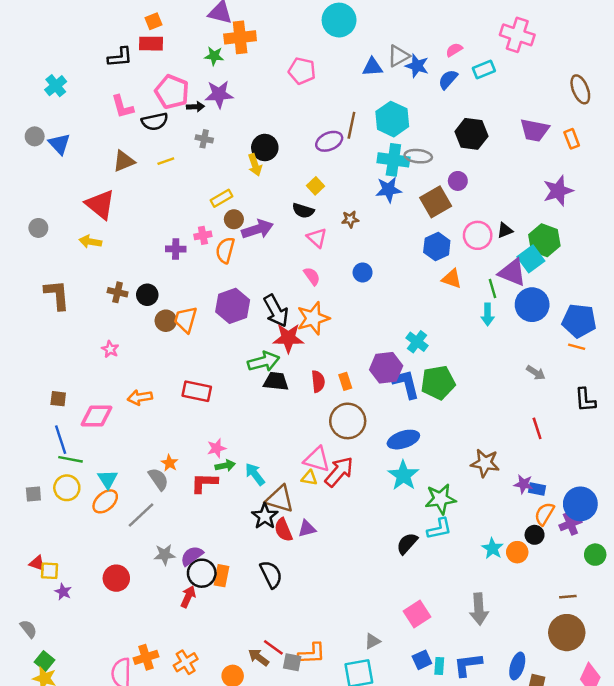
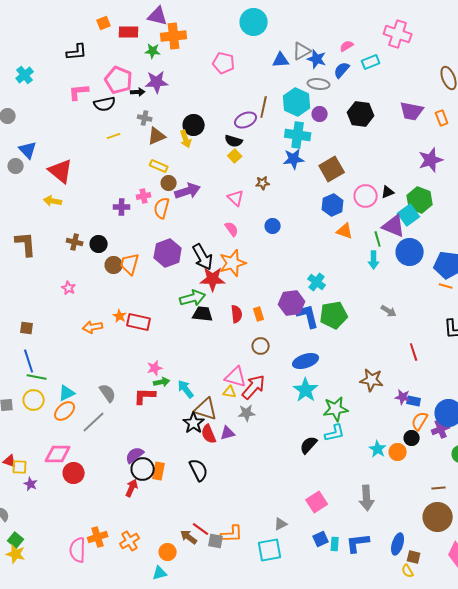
red rectangle: (151, 44) -> (129, 32), moved
pink L-shape: (123, 107) -> (79, 92), turned 100
blue triangle: (59, 144) -> (28, 150), moved
gray ellipse: (418, 156) -> (319, 84), moved
brown triangle: (124, 161) -> (157, 136), moved
purple circle: (458, 181) -> (320, 114), moved
yellow rectangle: (221, 198) -> (159, 166), turned 54
black semicircle: (303, 211) -> (234, 141), moved
gray circle: (38, 228) -> (16, 166), moved
gray arrow: (536, 373) -> (389, 311), moved
pink diamond: (97, 416) -> (58, 454), moved
brown circle: (348, 421) -> (261, 346), size x0.6
orange star: (170, 463) -> (120, 316), moved
cyan triangle: (108, 479) -> (67, 393), turned 36
gray star: (165, 555) -> (247, 413), moved

